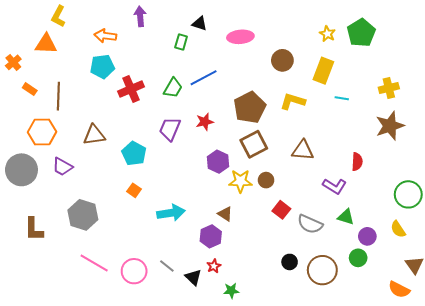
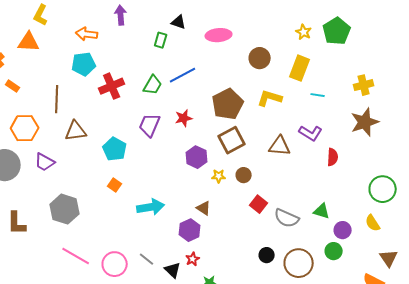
brown line: (58, 96) -> (57, 99), moved
yellow star: (240, 181) -> (219, 176), size x0.6
purple L-shape: (335, 186) -> (311, 133), moved

